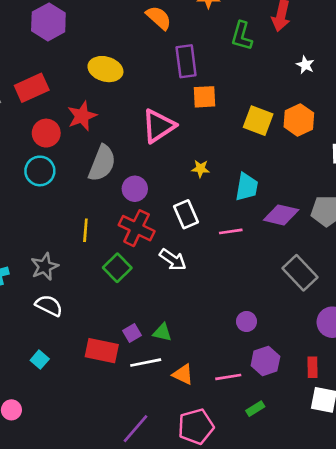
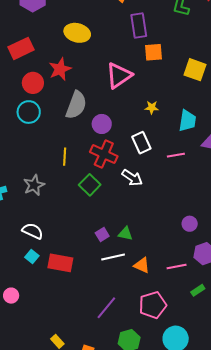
white semicircle: (49, 305) -> (33, 231), moved
red rectangle: (102, 351) -> (60, 263), moved

